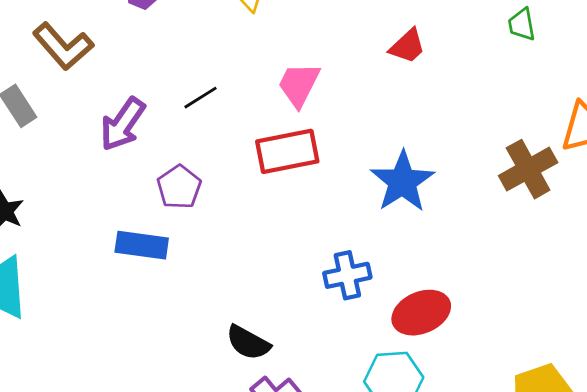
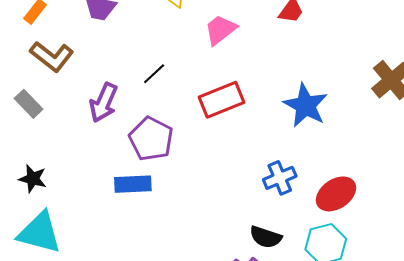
pink trapezoid: (299, 85) -> (220, 30), moved, turned 36
purple pentagon: (179, 187) -> (151, 139), size x1.4
black semicircle: (248, 343) -> (266, 237), moved

